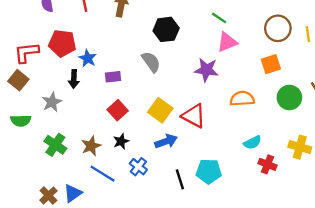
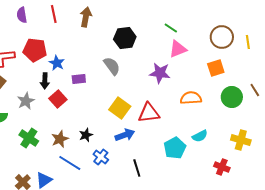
red square: (118, 110) -> (58, 99), moved
red triangle: (194, 116) -> (149, 113), turned -35
red cross: (267, 164) -> (222, 167), moved
cyan pentagon: (209, 171) -> (175, 148), moved, turned -30

